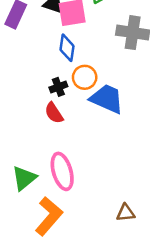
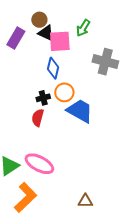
red semicircle: (54, 113) -> (38, 118), turned 42
pink ellipse: (62, 171) -> (39, 164), turned -52

